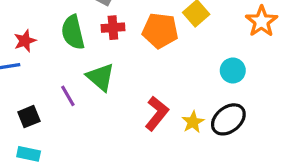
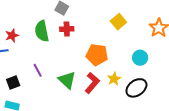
orange pentagon: (160, 31) -> (97, 55), moved
green triangle: (101, 77) -> (67, 80), moved
yellow star: (193, 122) -> (114, 79), moved

